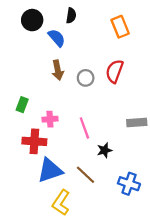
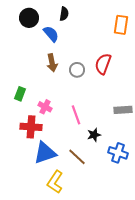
orange rectangle: (120, 27) -> (121, 25), moved, turned 30
pink cross: (50, 119) -> (45, 107), turned 32
blue cross: (129, 184) -> (118, 153), moved

